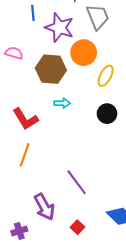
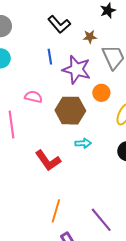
orange circle: (84, 53) -> (101, 93), size x0.7
orange line: (25, 155) -> (56, 211), moved

